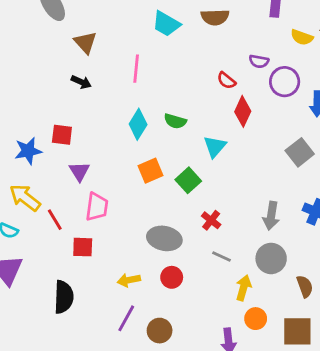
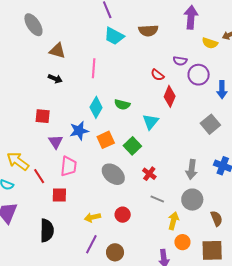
brown triangle: (85, 42) -> (57, 51), turned -30
blue star: (28, 151) -> (79, 131), moved
gray ellipse: (164, 238) -> (113, 174), moved, turned 30

